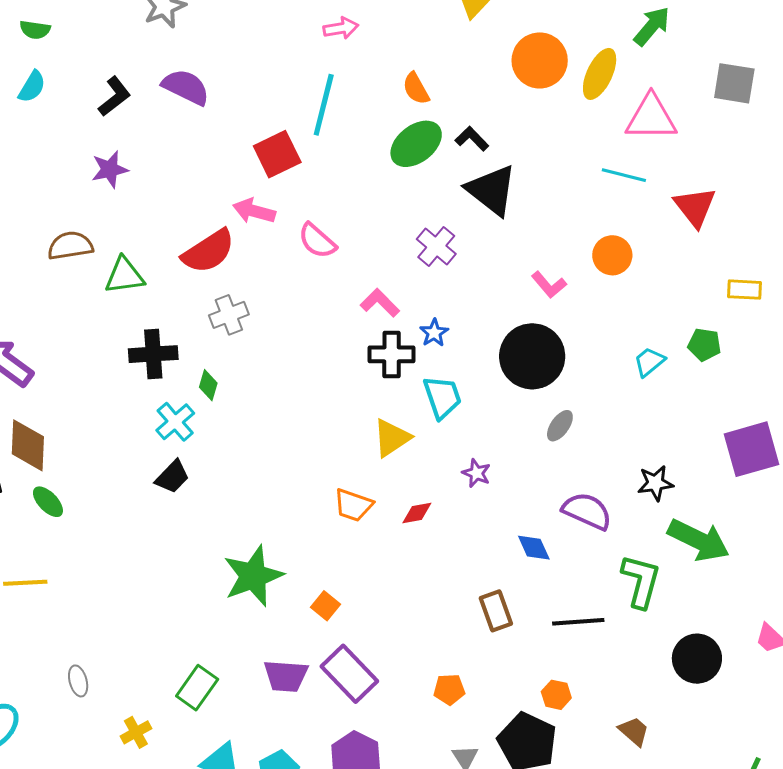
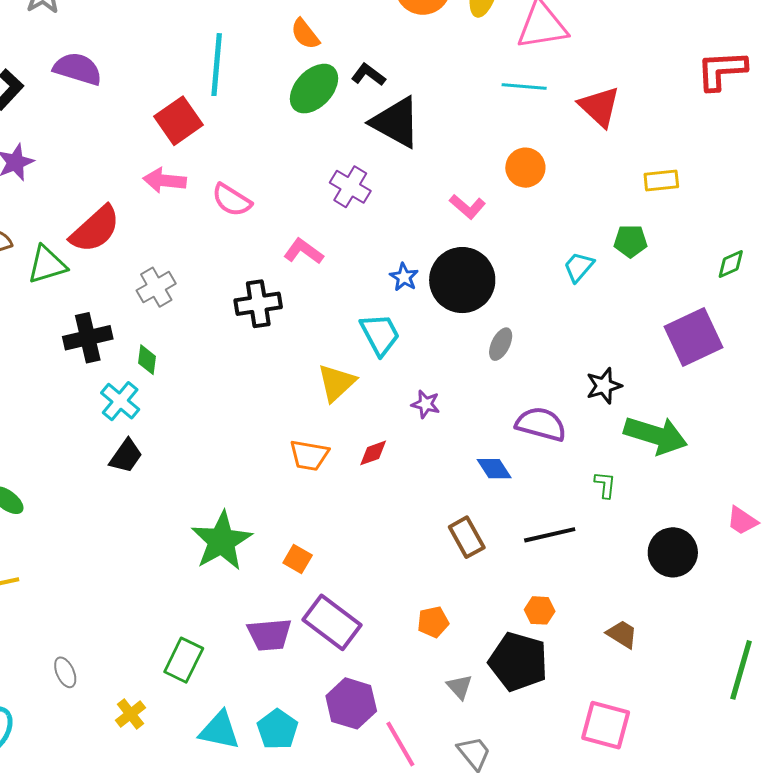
red semicircle: (208, 251) -> (95, 229), moved
blue star: (434, 333) -> (404, 277), moved
black cross: (392, 354) -> (258, 304), moved
green L-shape: (641, 581) -> (605, 485), size x0.5

